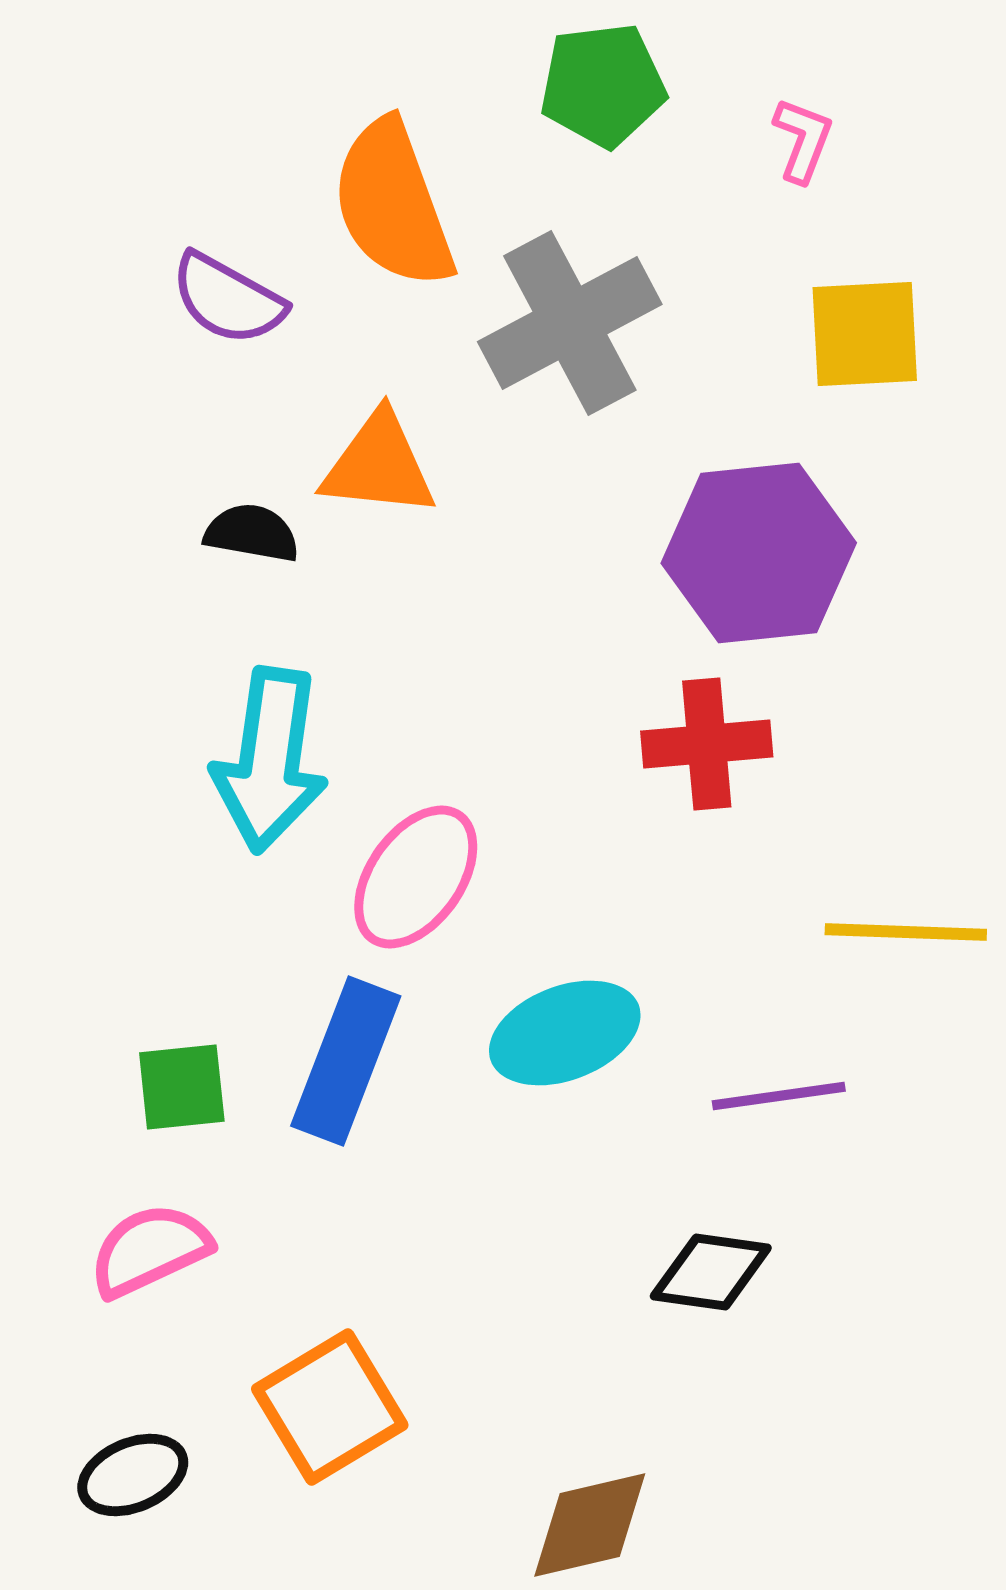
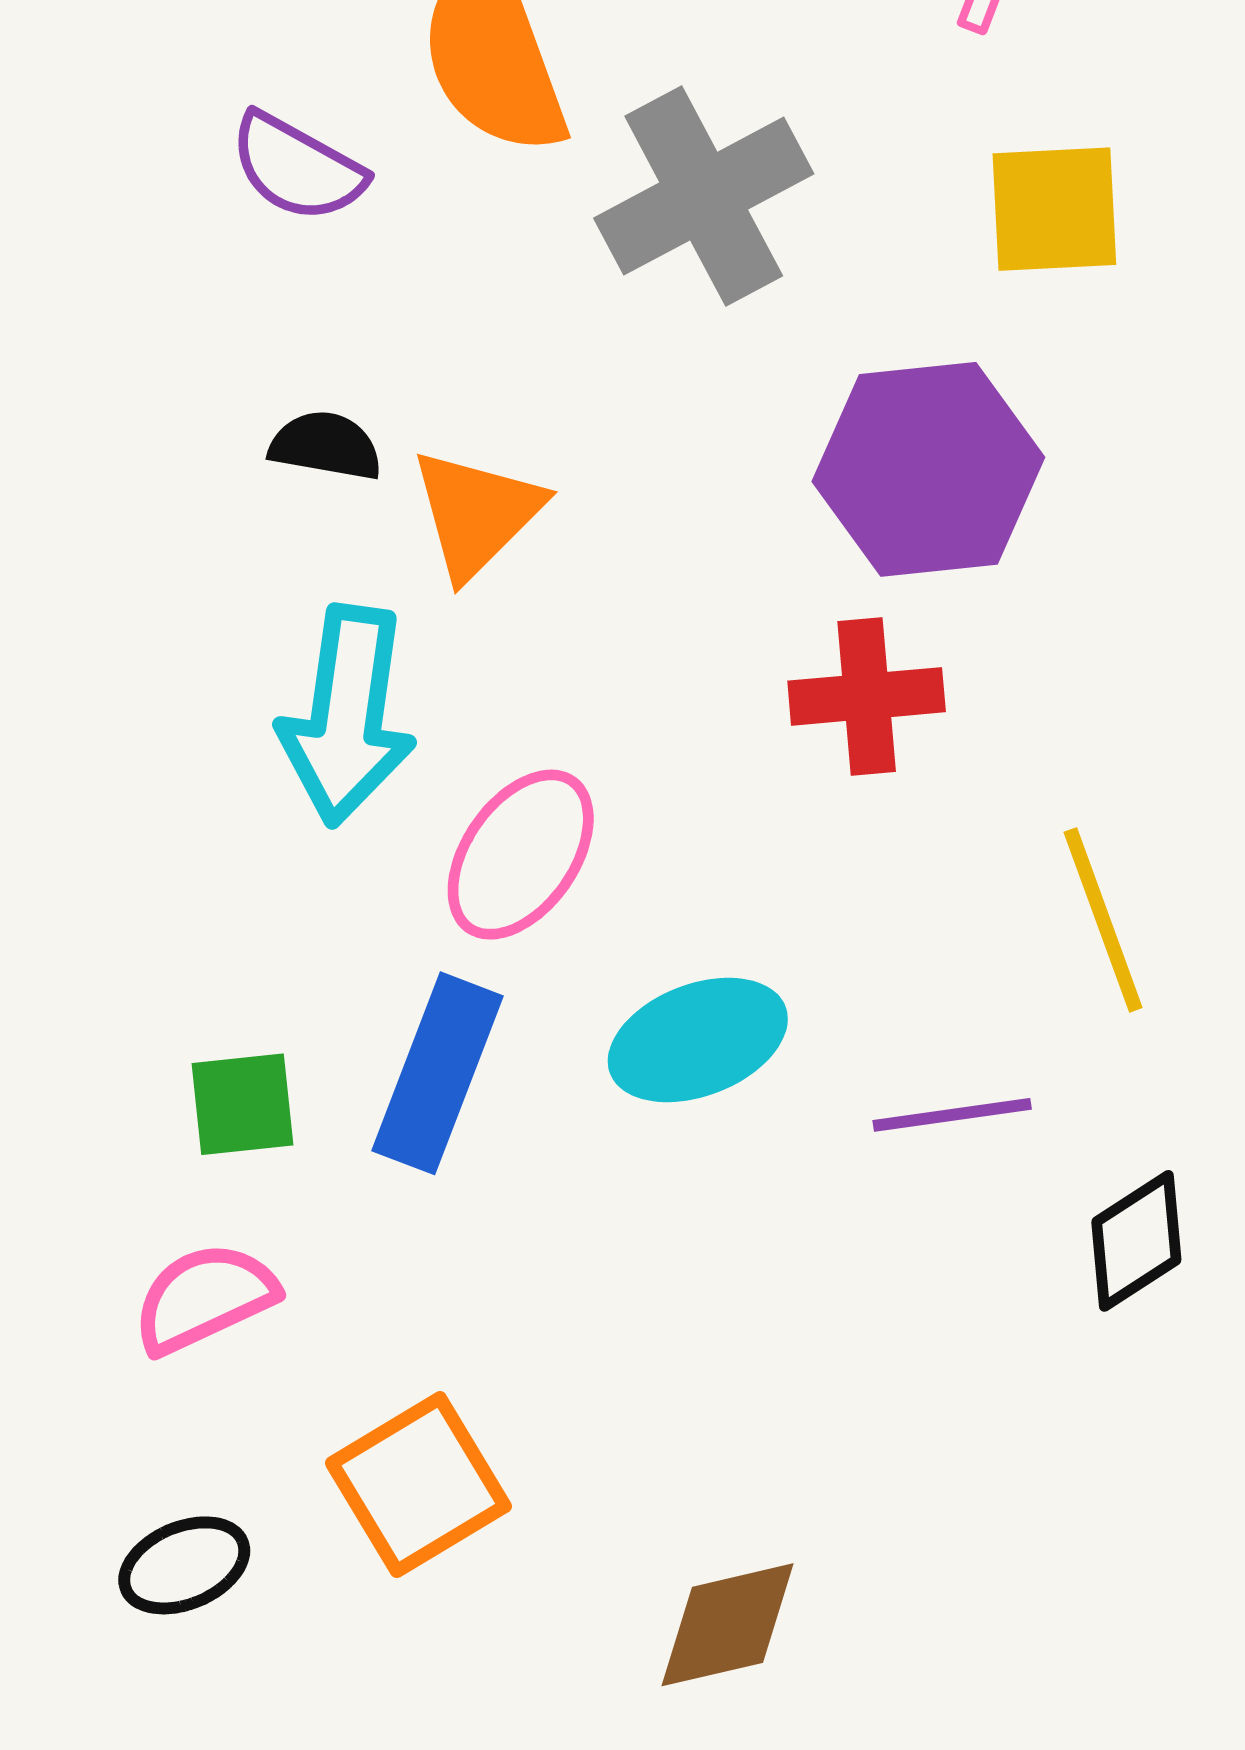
orange triangle: (379, 465) -> (477, 513), moved, turned -51
yellow line: (906, 932) -> (1103, 920), turned 68
black diamond: (711, 1272) -> (1136, 1241), moved, turned -41

